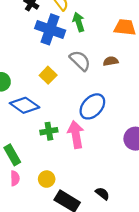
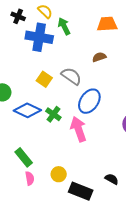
gray semicircle: (80, 61) -> (71, 76), moved
green cross: (49, 131) -> (53, 114), moved, turned -35

